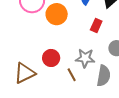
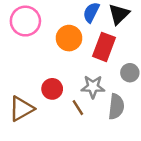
orange circle: (57, 14) -> (69, 38), moved
red rectangle: (96, 25) -> (104, 47), size x1.6

